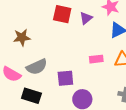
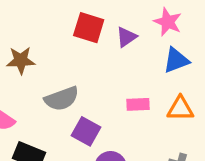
gray semicircle: (37, 67) -> (62, 99), moved
purple square: (65, 78) -> (86, 131), turned 30

